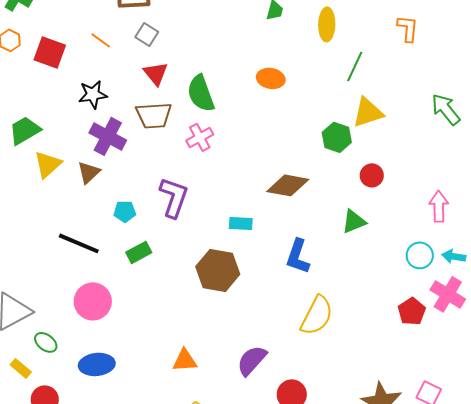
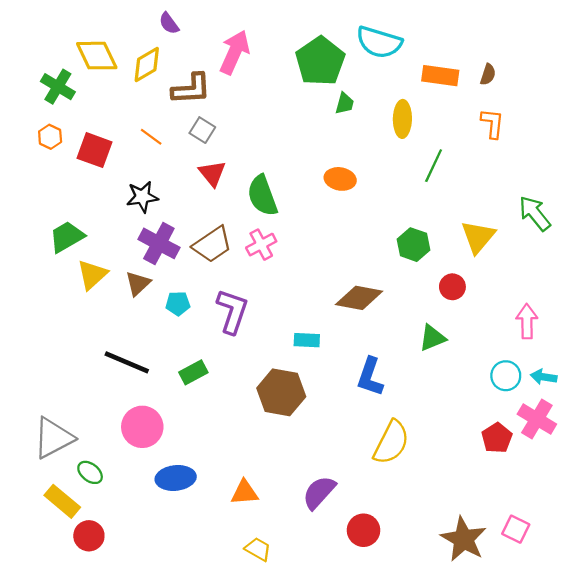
yellow triangle: (368, 112) -> (478, 237), moved, turned -32
brown trapezoid: (154, 115) -> (212, 245), moved, turned -30
cyan pentagon: (125, 211) -> (178, 303), moved
blue ellipse: (97, 364) -> (176, 478), moved
yellow rectangle: (21, 368) -> (62, 501), size x1.5

